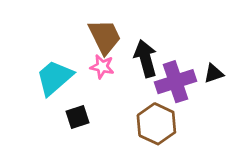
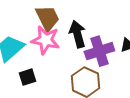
pink star: (102, 67) -> (45, 40), size x1.6

